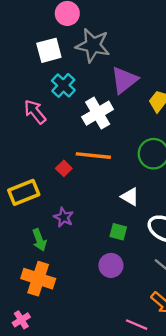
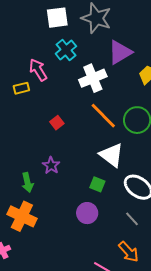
orange line: (93, 156) -> (103, 116), moved, turned 32
yellow rectangle: (24, 192) -> (21, 88), moved, size x0.6
white triangle: (130, 197) -> (112, 155), size x1.5

